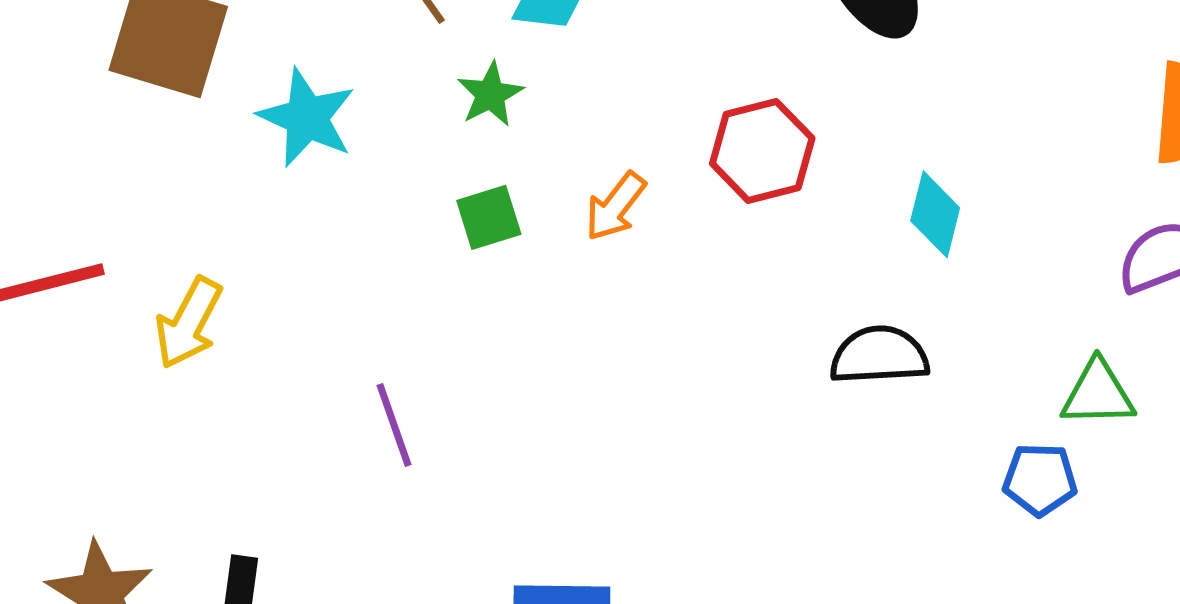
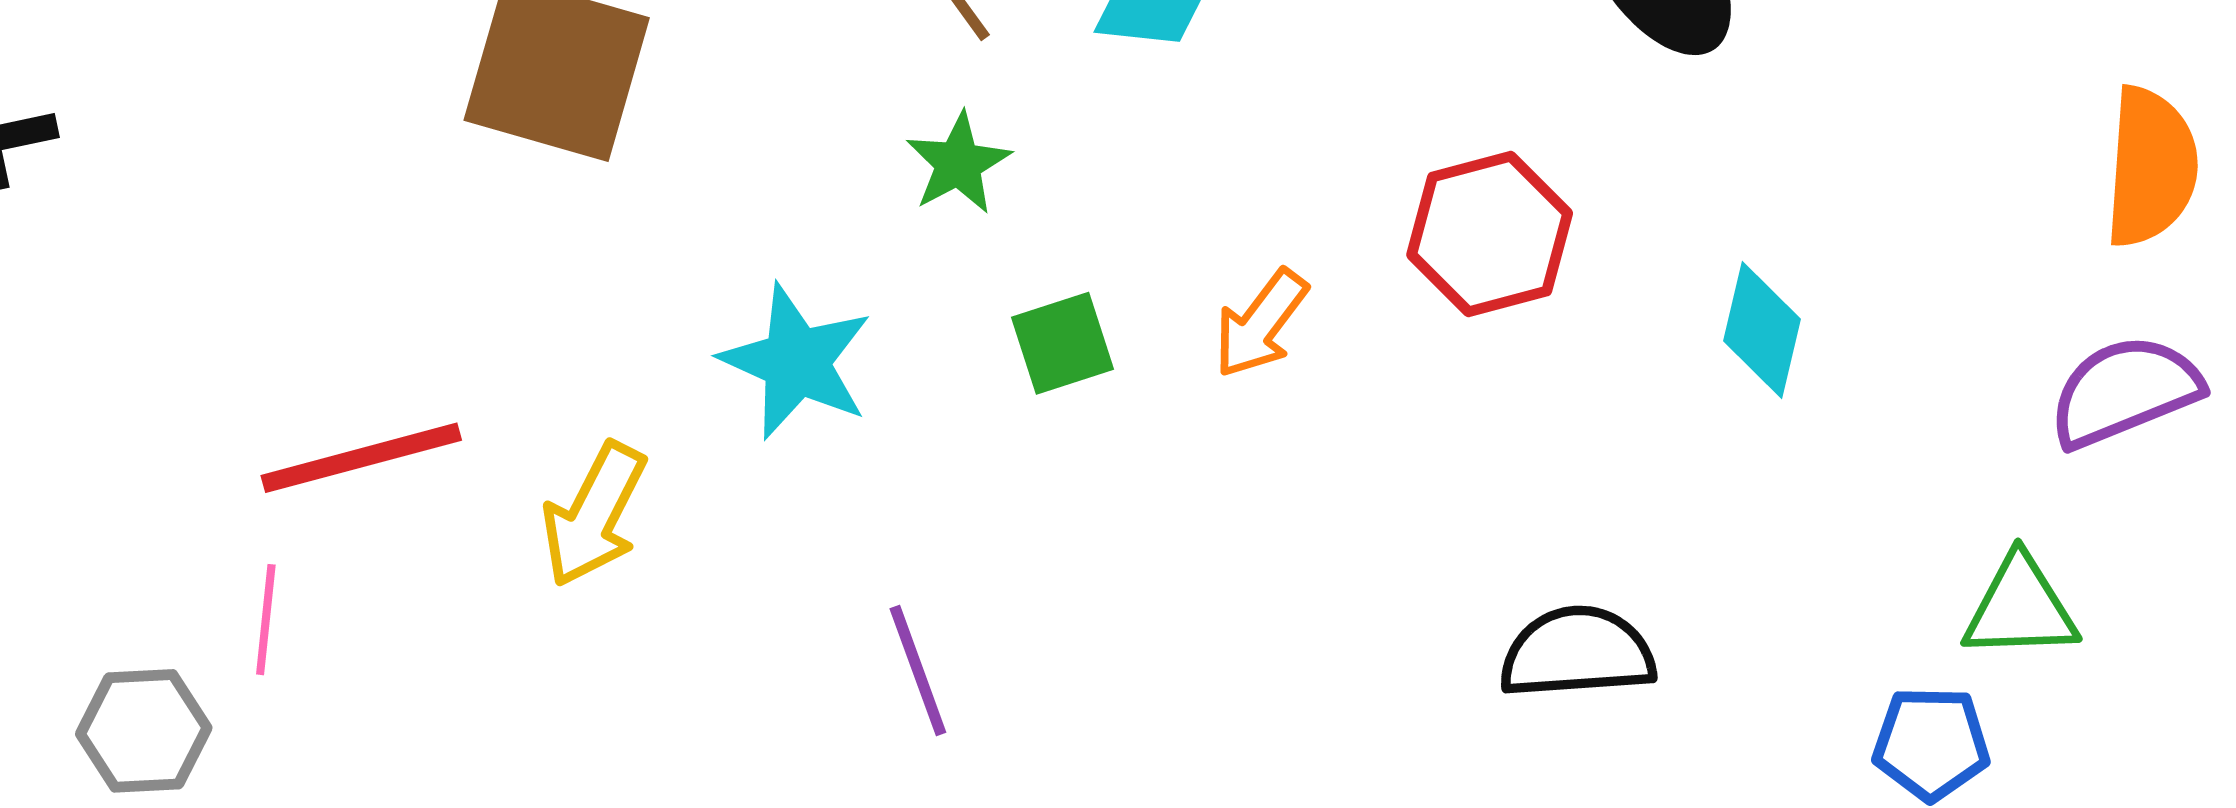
green star: (490, 94) -> (958, 163), moved
cyan star: (307, 118) -> (796, 362), moved
black semicircle: (879, 355) -> (1577, 653), moved

